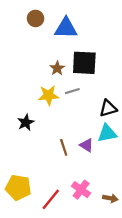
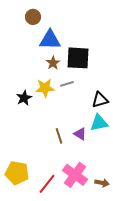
blue triangle: (66, 28) -> (50, 40), moved
black star: (26, 122) -> (24, 98), moved
pink cross: (81, 190) -> (75, 175), size x1.4

